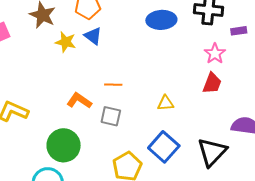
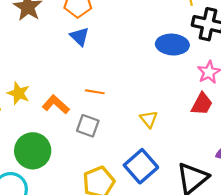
blue ellipse: (161, 20) -> (172, 45), moved
yellow star: (66, 42) -> (18, 93), moved
yellow triangle: (165, 103) -> (149, 119), turned 48

